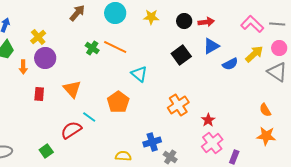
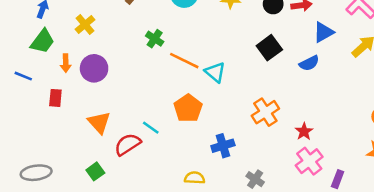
blue triangle: (211, 46) -> (323, 32), moved
orange line: (115, 47) -> (184, 61), moved
purple circle: (45, 58) -> (94, 68), moved
blue semicircle: (230, 64) -> (309, 63), moved
orange triangle: (72, 89) -> (99, 122), moved
red rectangle: (39, 94) -> (55, 98), moved
blue cross: (152, 142) -> (223, 146), moved

